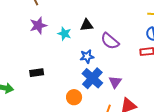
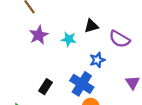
black rectangle: (37, 73) -> (46, 87), turned -40
blue cross: (92, 78) -> (82, 84), moved

